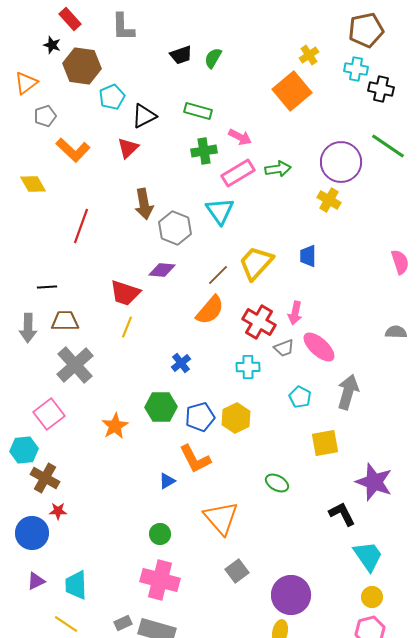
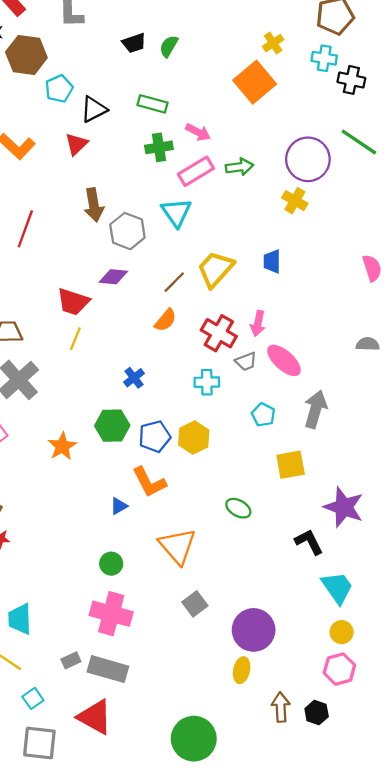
orange semicircle: (210, 310) -> (166, 320), size x0.7

